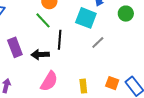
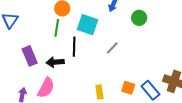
cyan square: (86, 18) -> (87, 25), moved
green line: (43, 20) -> (57, 28), turned 54
pink semicircle: (49, 81) -> (46, 88), moved

